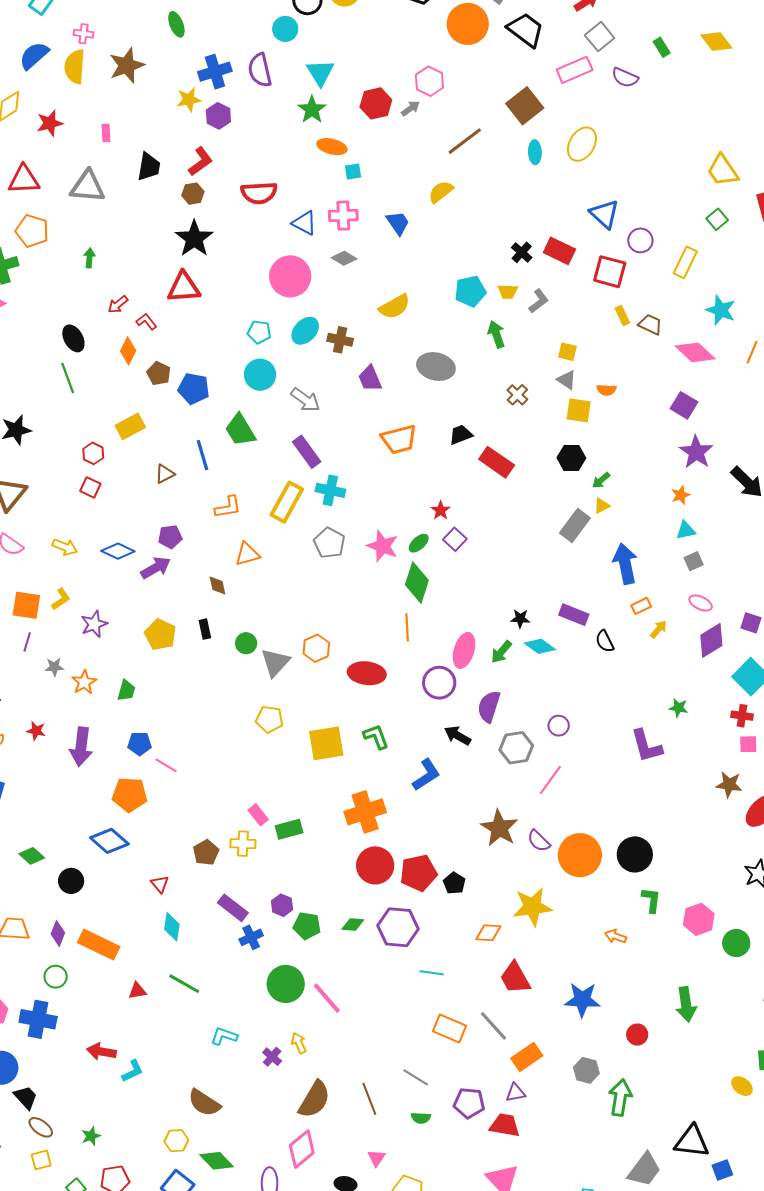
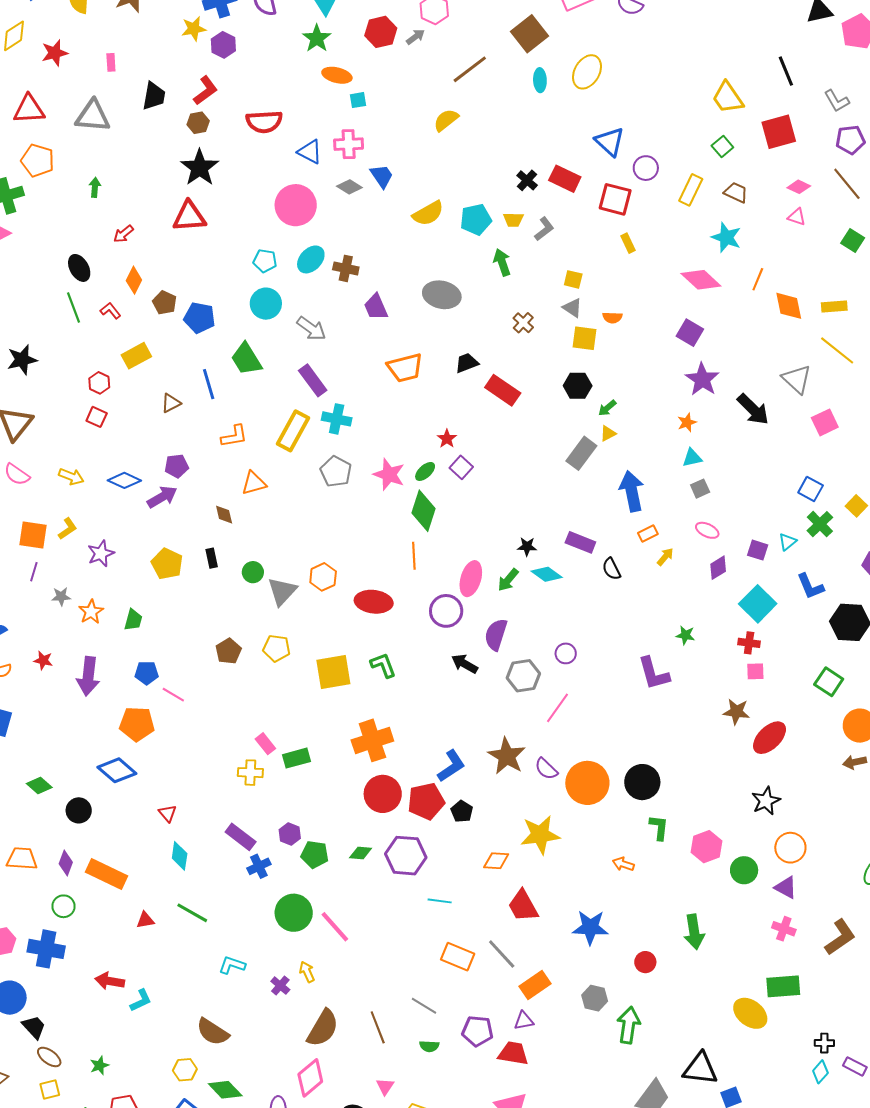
blue trapezoid: (398, 223) -> (382, 176), moved
yellow semicircle: (395, 307) -> (428, 213), moved
red L-shape: (146, 322) -> (110, 311), moved
brown trapezoid: (650, 324) -> (736, 192), moved
purple diamond: (711, 640) -> (718, 568), size x0.7
blue L-shape: (426, 775) -> (451, 766), moved
brown pentagon: (206, 852) -> (228, 651), moved
yellow ellipse: (742, 1086) -> (750, 1013), size x1.6

